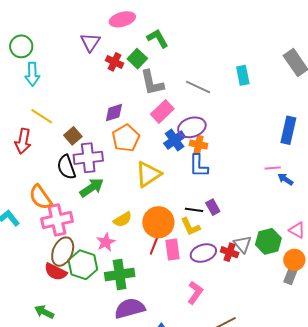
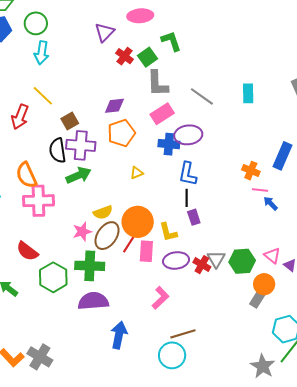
blue cross: (175, 140) -> (169, 144), turned 30
orange cross: (198, 145) -> (251, 171), moved
yellow triangle: (148, 174) -> (137, 173), size x0.5
black line: (194, 210) -> (187, 198), moved, turned 72
brown ellipse: (63, 252) -> (107, 236), moved
green hexagon: (83, 265) -> (53, 277), moved

